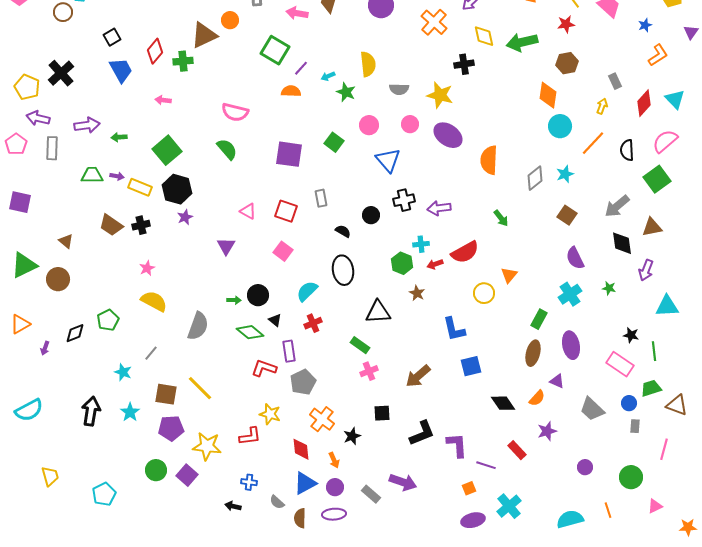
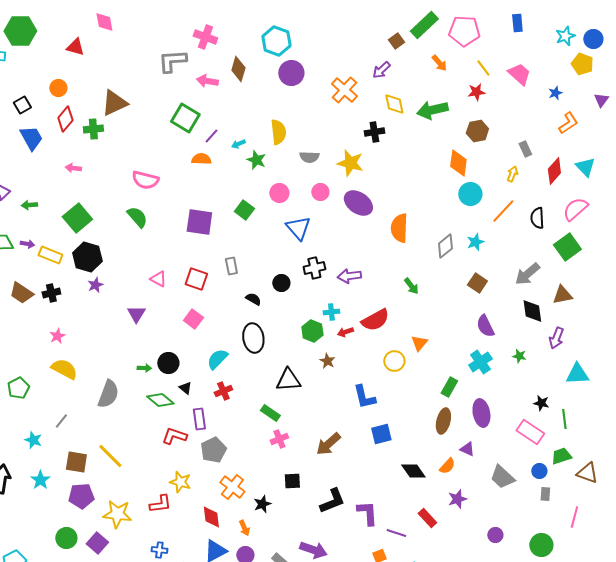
orange circle: (230, 20) -> (58, 88), moved

